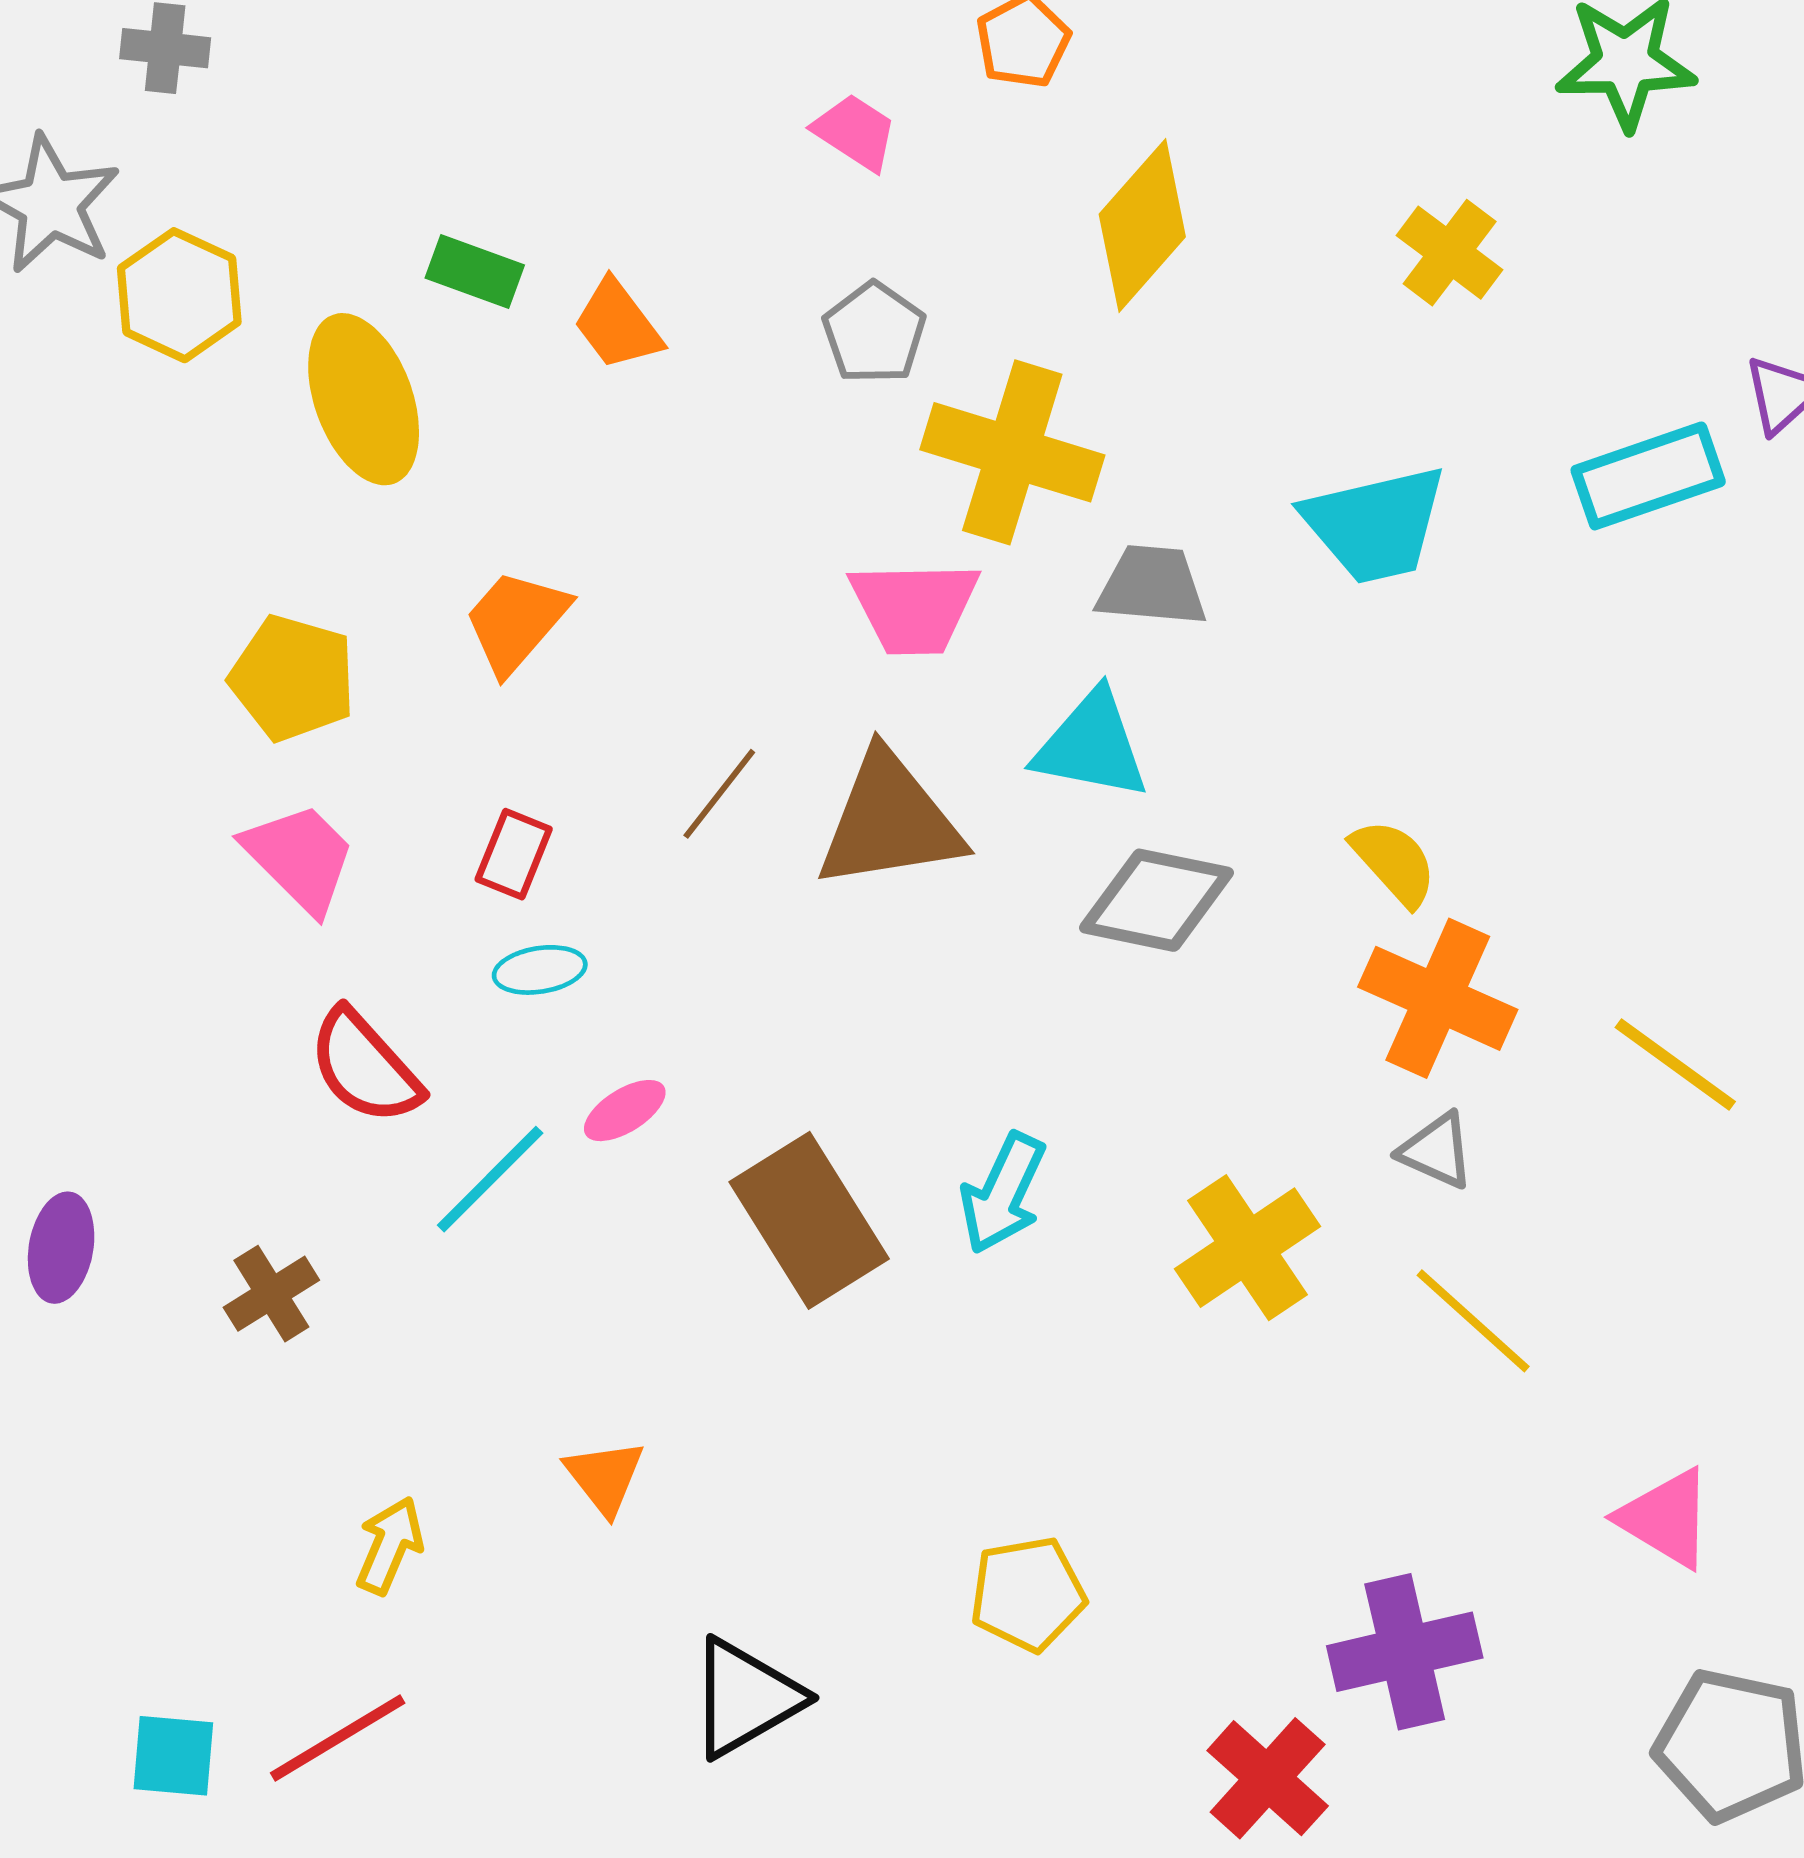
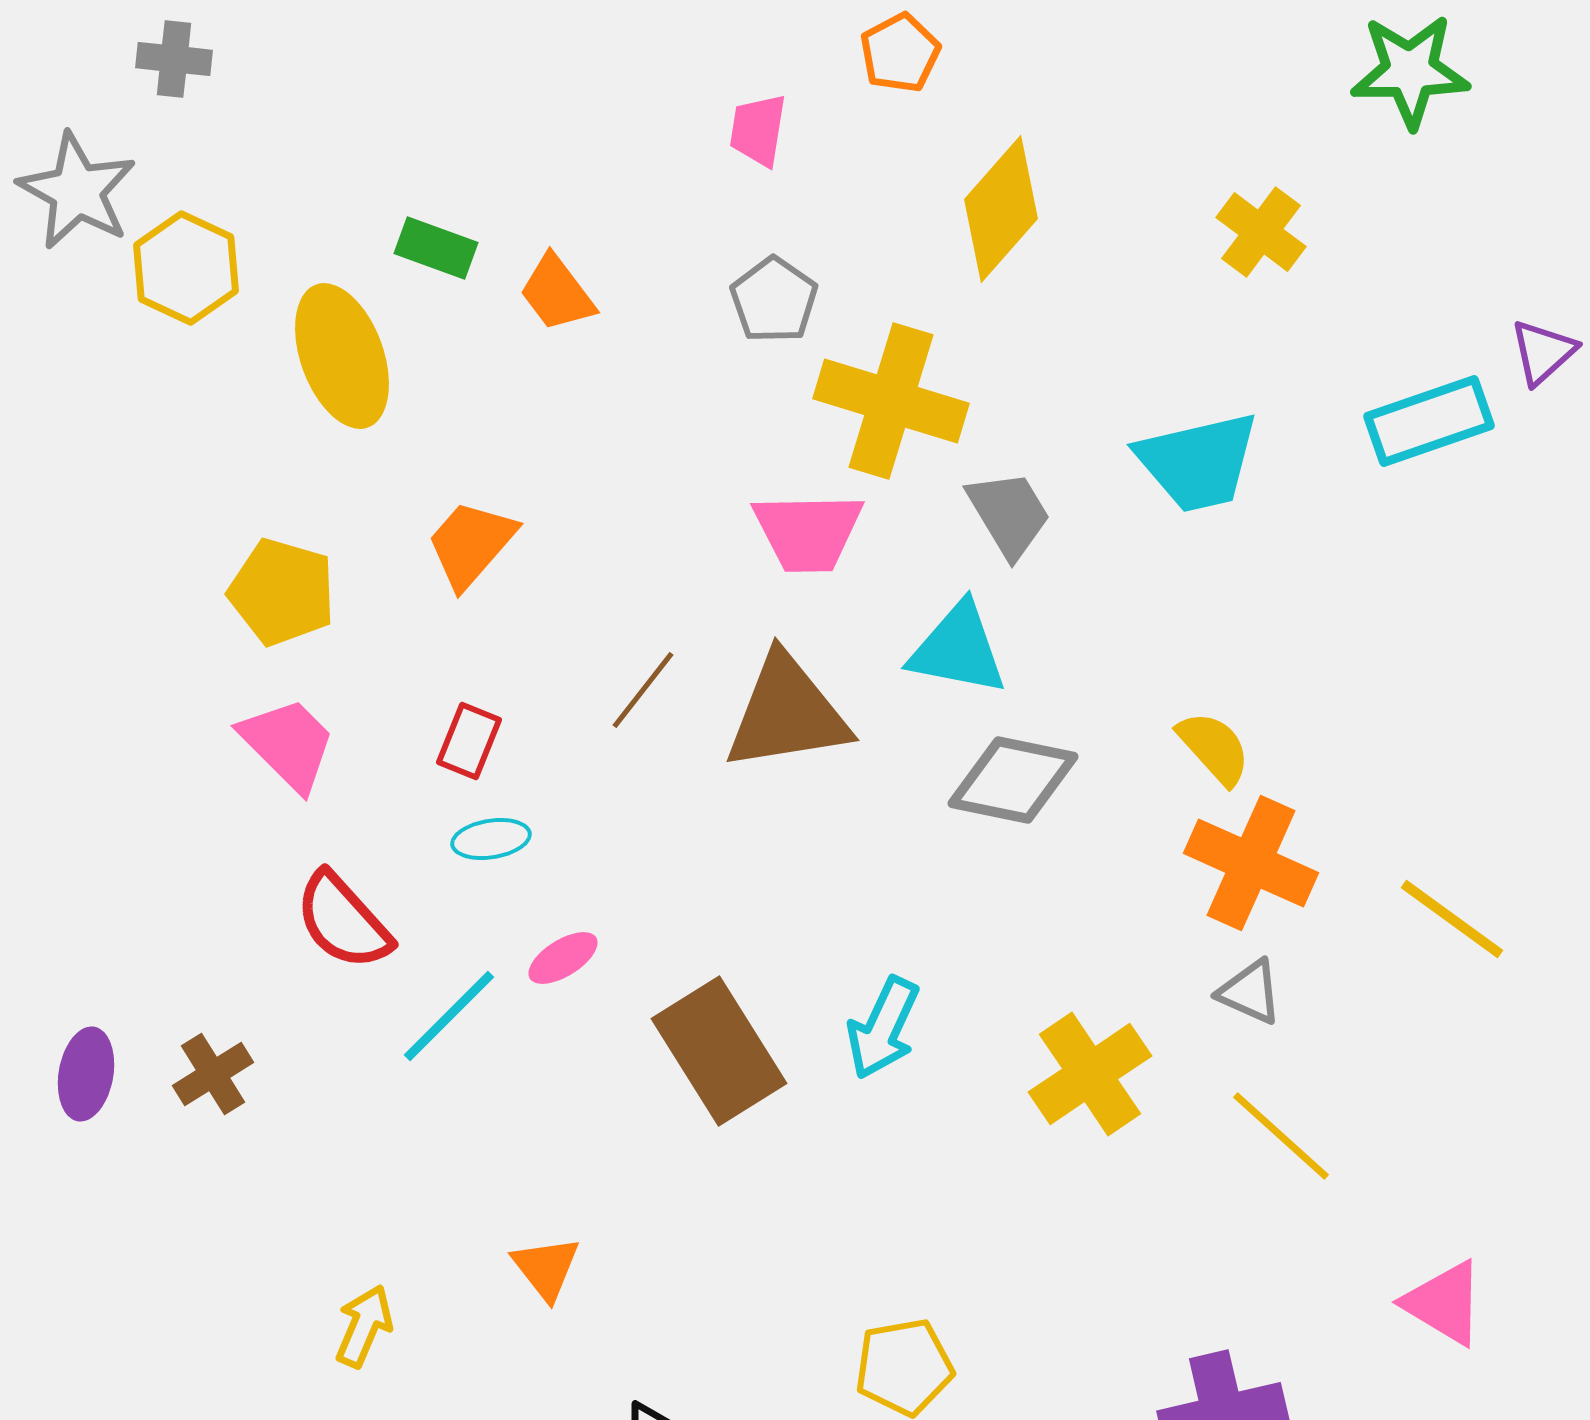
pink trapezoid: (855, 132) -> (758, 130), turned -114
gray trapezoid: (1152, 586) -> (1009, 514), turned 54
brown cross: (271, 1294) -> (213, 1074), moved

